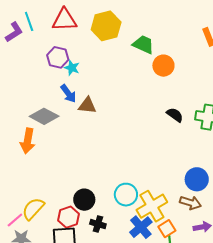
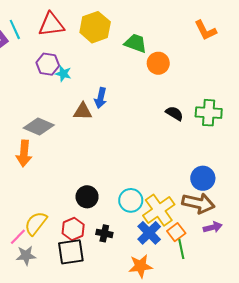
blue arrow: (68, 94) -> (101, 98), moved, turned 54
black circle: (84, 200) -> (87, 197), moved
brown arrow: (190, 203) -> (198, 203), size x1.4

